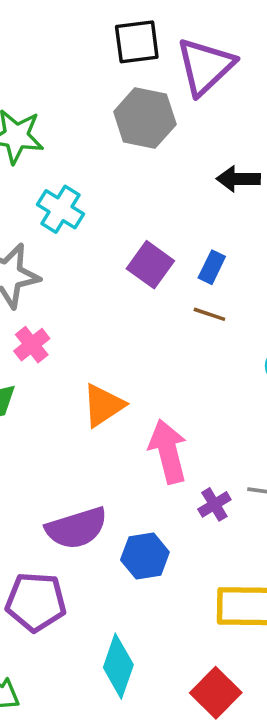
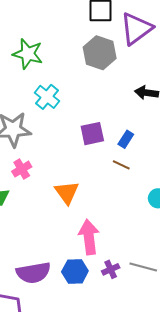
purple square: (150, 265) -> (92, 134), turned 35
orange triangle: (103, 405) -> (67, 193), moved, turned -40
blue hexagon: (145, 556) -> (75, 271), moved

